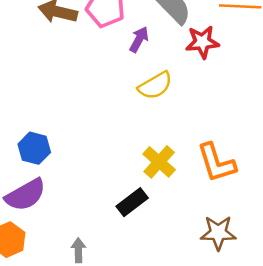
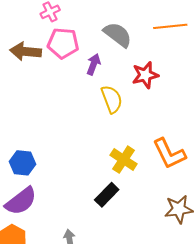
red star: (202, 42) -> (145, 75), moved
yellow semicircle: (155, 86) -> (112, 99), turned -72

